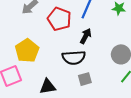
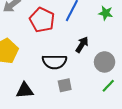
black arrow: (86, 36) -> (82, 45), moved

